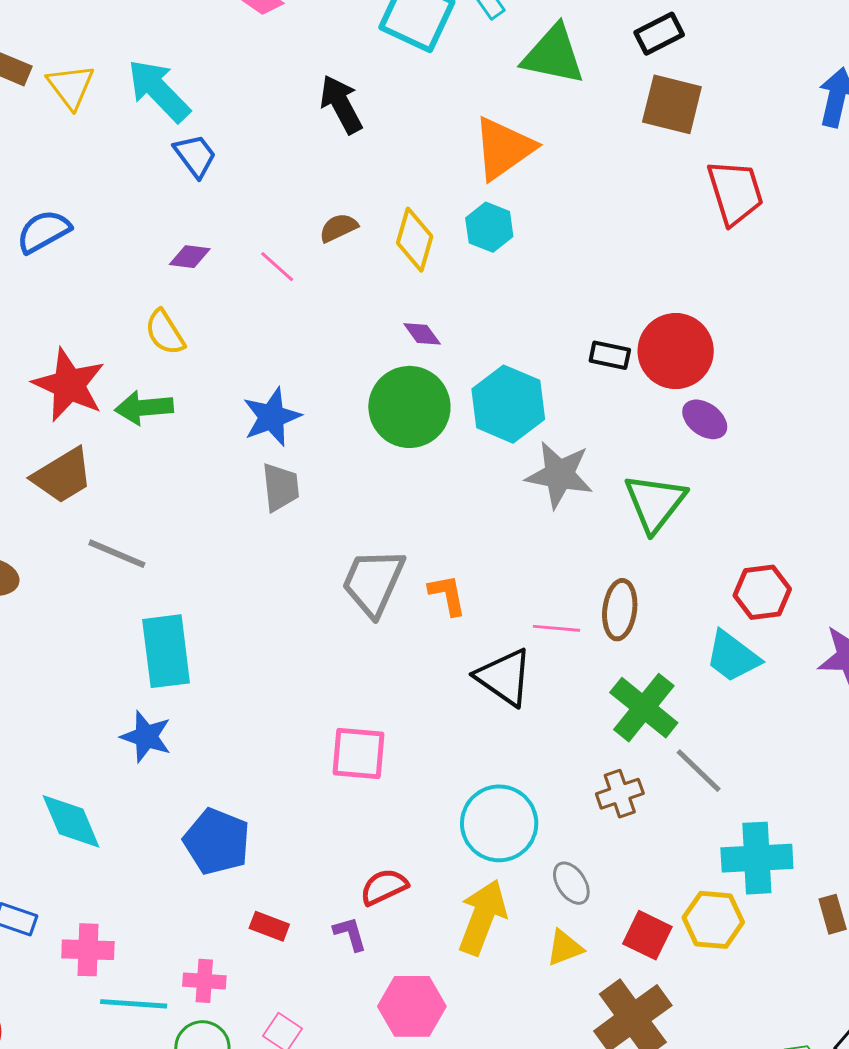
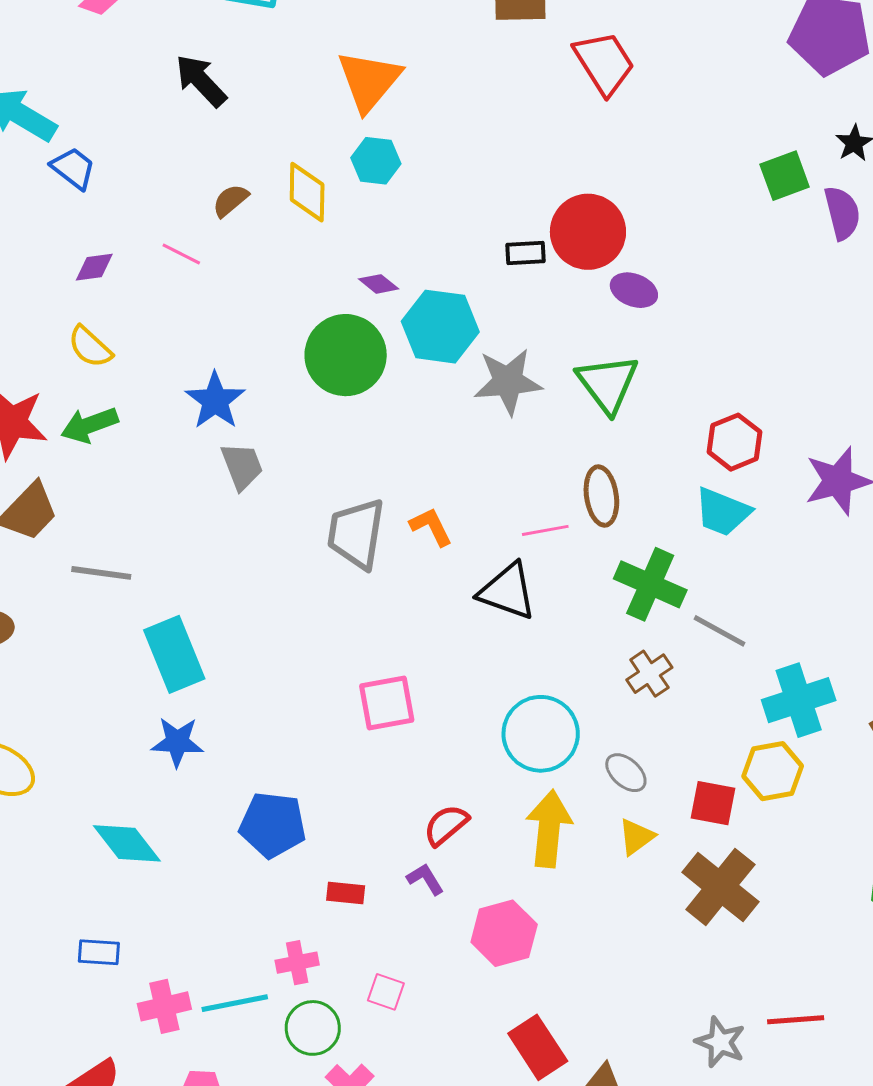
purple diamond: (422, 334) -> (379, 284), moved
pink cross: (88, 950) -> (164, 1006), moved

